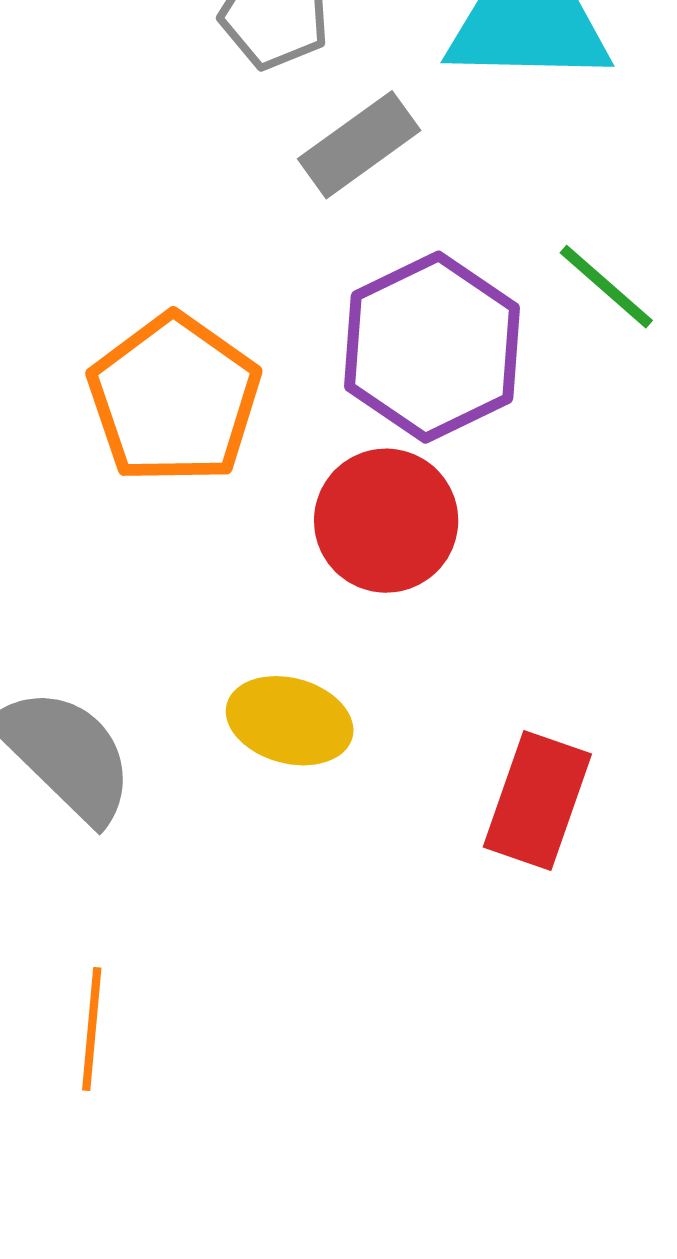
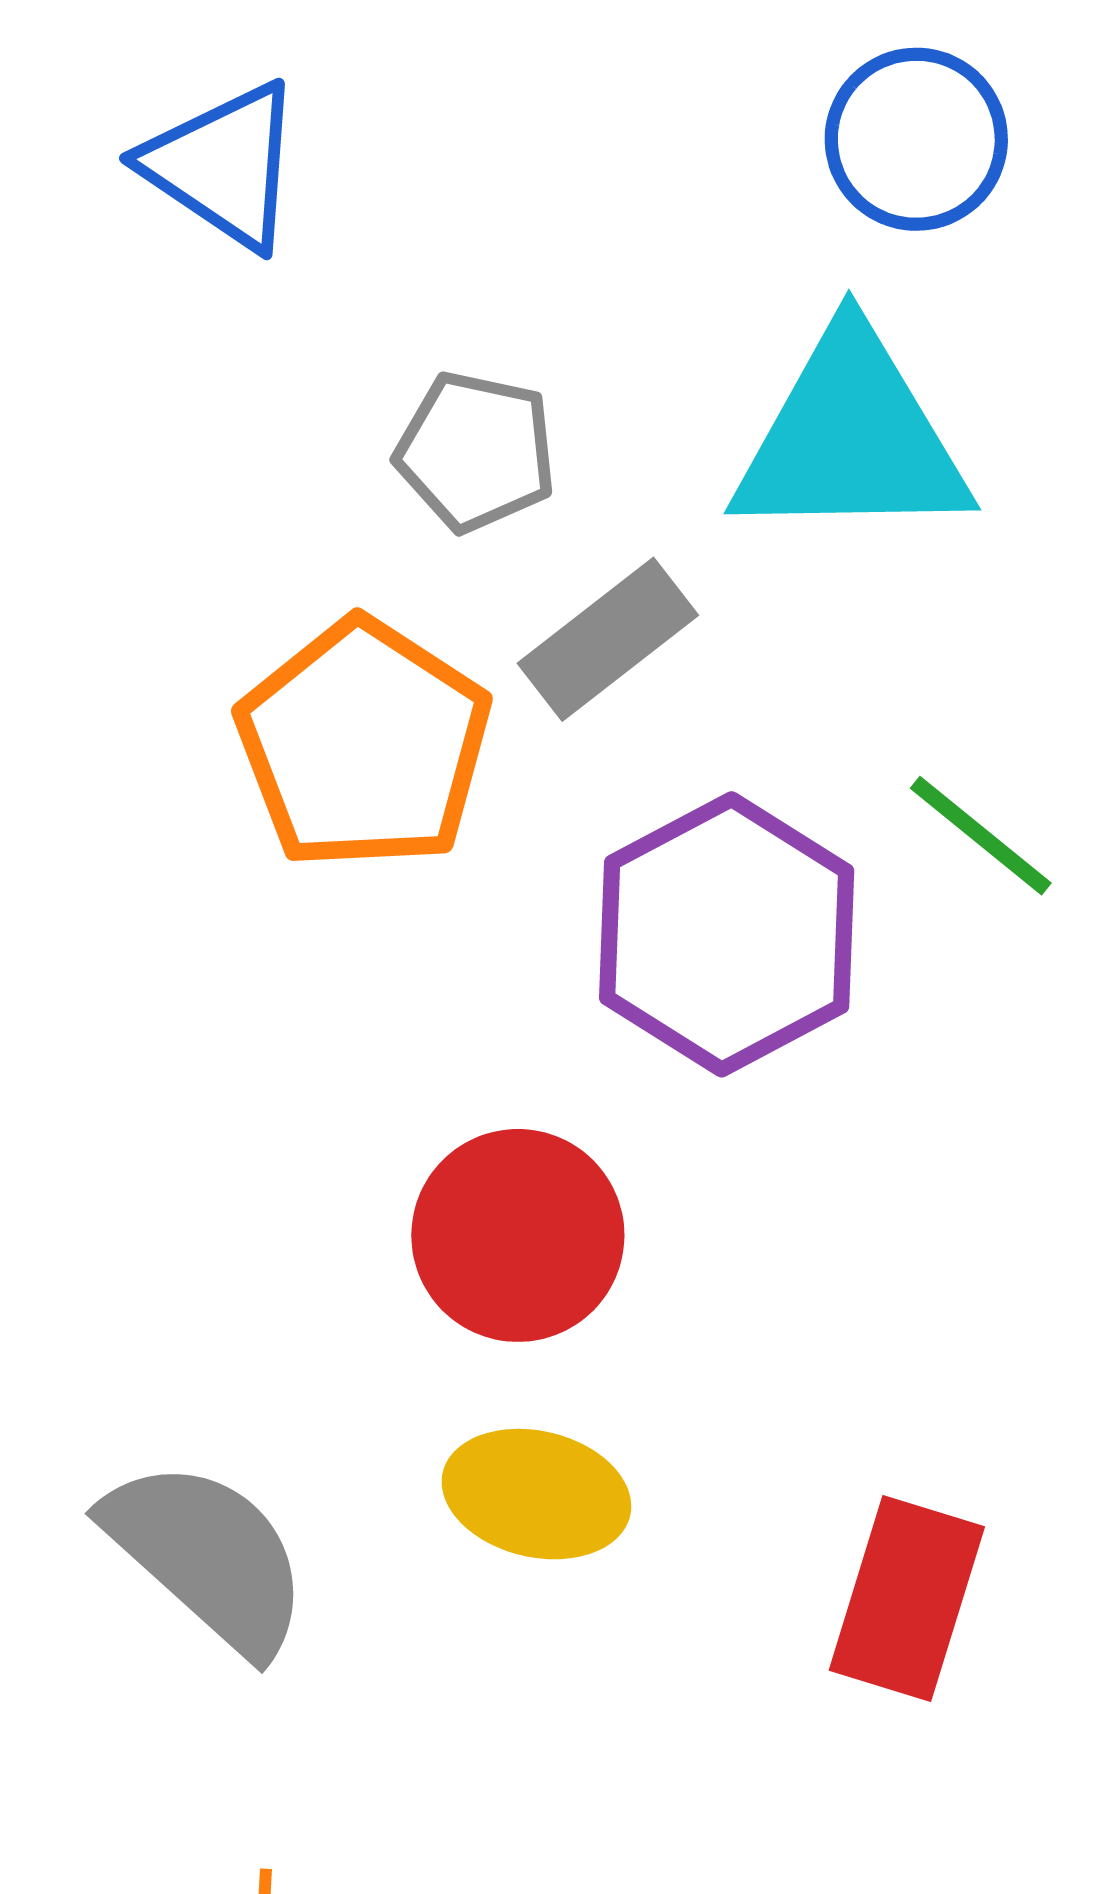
orange pentagon: (174, 399) -> (364, 744), moved
red circle: (386, 521) -> (518, 1235), moved

